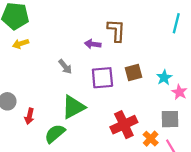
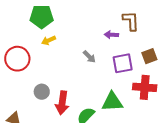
green triangle: (73, 107) -> (112, 102), moved, turned 30
red arrow: (29, 116) -> (62, 103), size x1.6
red cross: (124, 125) -> (145, 87), moved, turned 35

